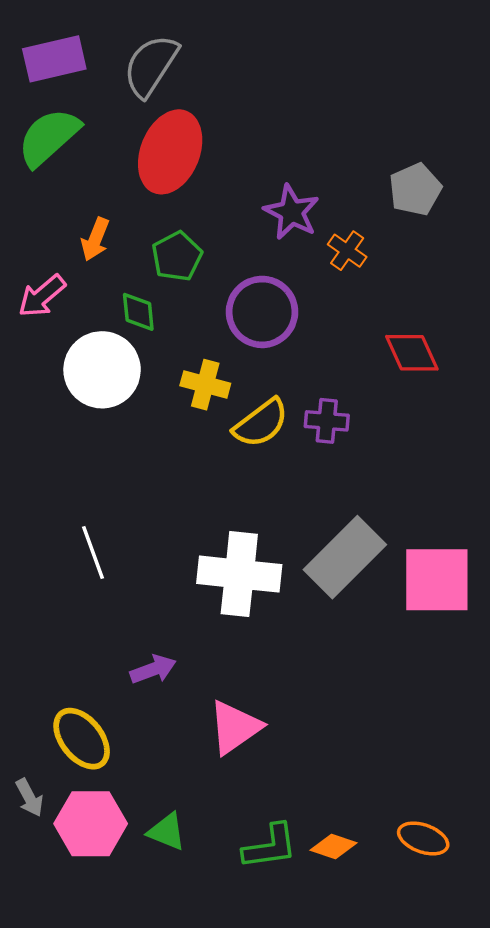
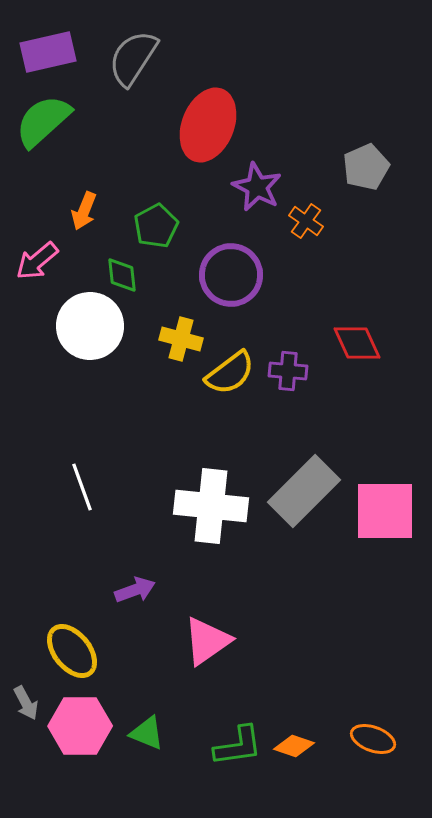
red ellipse: (170, 152) -> (208, 125), moved
red diamond: (412, 353) -> (357, 343), moved

